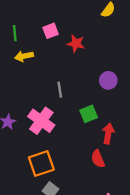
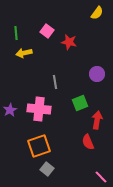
pink square: (51, 31) -> (47, 31), turned -32
pink cross: (41, 121) -> (39, 109), turned -30

